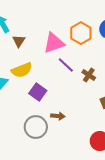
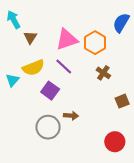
orange hexagon: (81, 33) -> (95, 43), moved
purple line: (66, 65) -> (64, 67), moved

